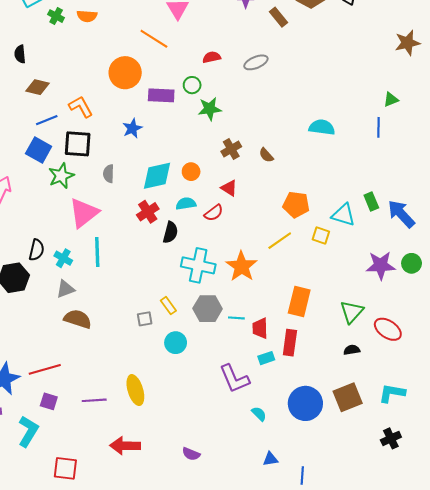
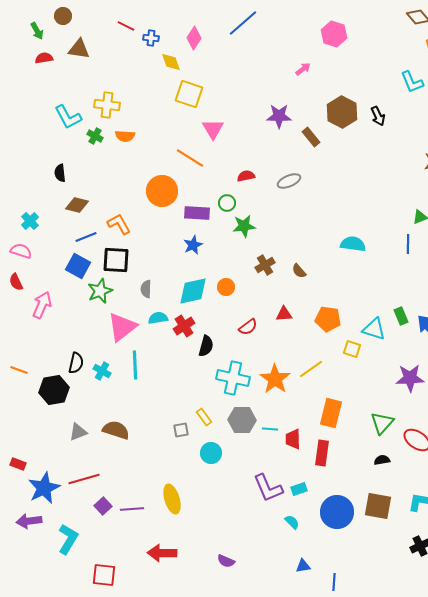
blue star: (132, 128) -> (193, 245), moved
red triangle: (229, 188) -> (284, 314), moved, turned -36
cyan semicircle: (186, 204) -> (158, 318), moved
yellow line: (280, 241) -> (311, 369), moved
gray triangle: (65, 289) -> (78, 432), moved
cyan rectangle: (266, 358) -> (299, 489), moved
brown square: (348, 397) -> (378, 506), turned 32
purple square: (49, 401) -> (103, 506), moved, turned 30

